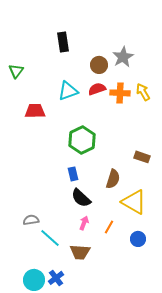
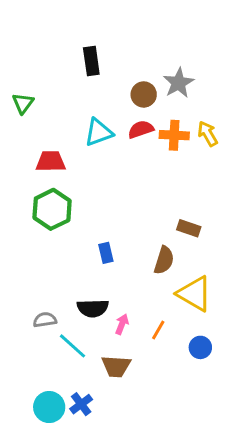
green hexagon: (82, 140) -> (52, 209), moved
brown rectangle: (142, 157) -> (189, 228), moved
black semicircle: (81, 198) -> (93, 308), moved, turned -45

